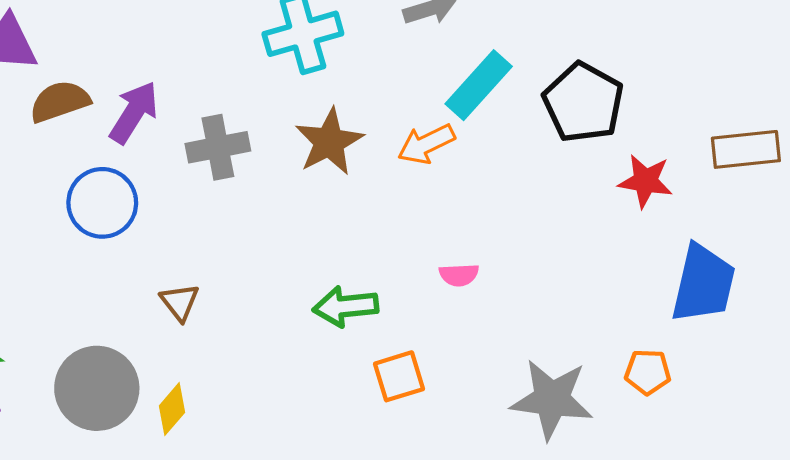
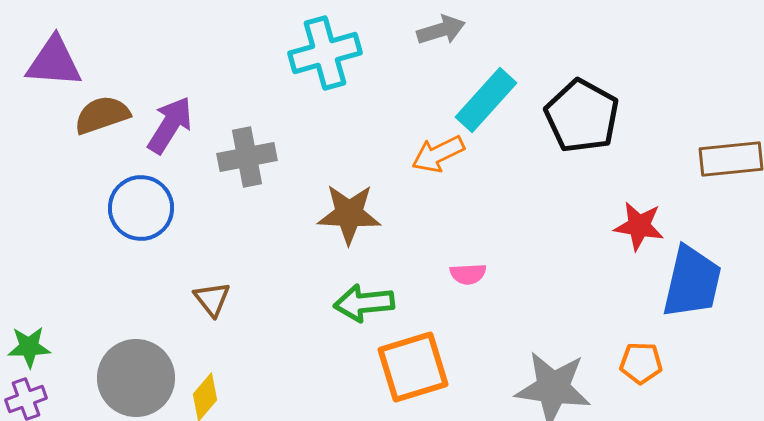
brown star: (329, 142) -> (349, 214), moved, turned 30
red star: (646, 181) -> (639, 226), moved
orange square: (399, 376) -> (413, 367), size x1.5

